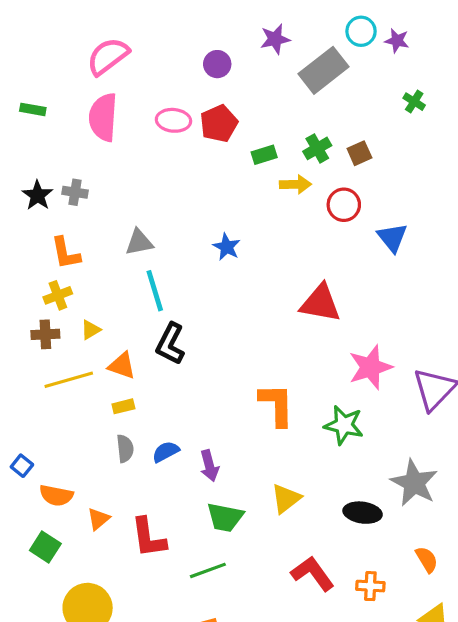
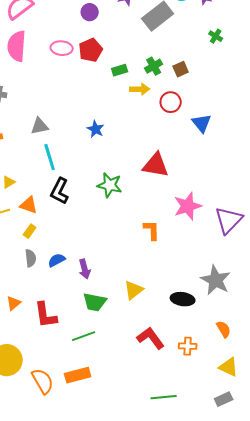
orange L-shape: (277, 405) -> (152, 230), moved, size x0.7
yellow rectangle: (123, 406) -> (30, 231), turned -40
green star: (344, 425) -> (110, 185), moved

